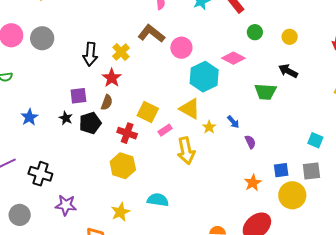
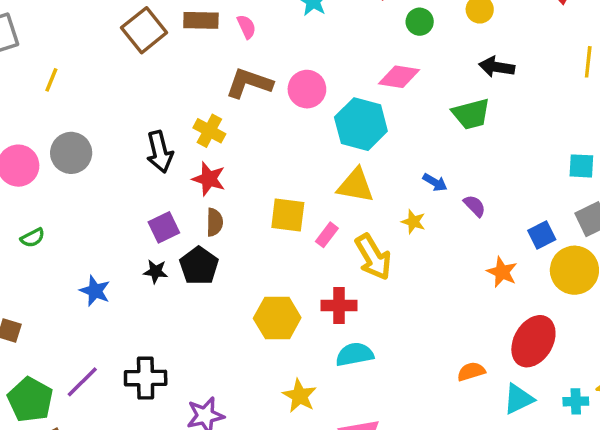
yellow star: (209, 127) -> (413, 222), moved
red cross: (127, 133) -> (339, 306), moved

